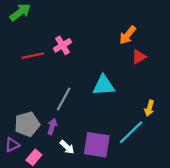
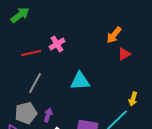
cyan triangle: (104, 85) -> (80, 81), moved
gray line: (64, 99) -> (35, 83), moved

